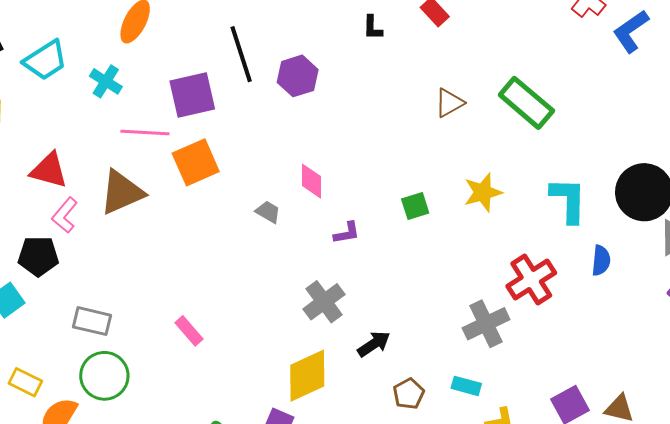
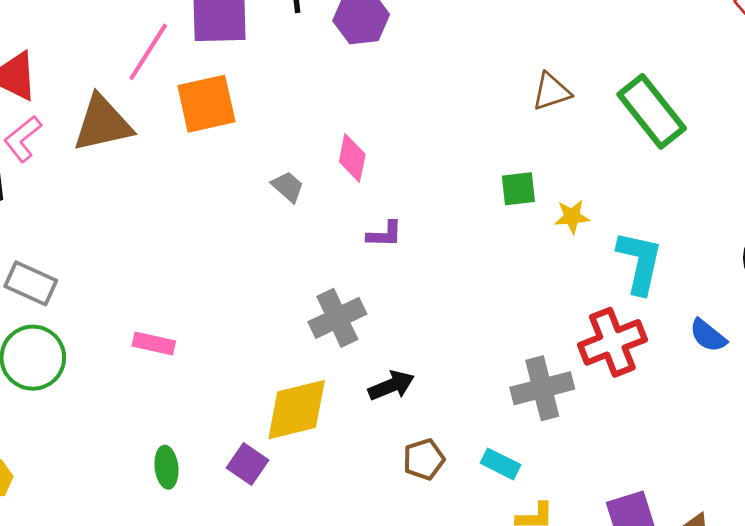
pink line: (145, 132) -> (148, 52), turned -72
yellow star: (483, 192) -> (572, 217), size x0.7
cyan L-shape: (568, 200) -> (640, 262), moved
green square: (415, 206) -> (518, 189), moved
blue semicircle: (601, 260) -> (708, 336), turned 112
pink rectangle: (189, 331) -> (154, 344), moved, turned -48

